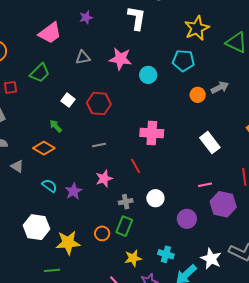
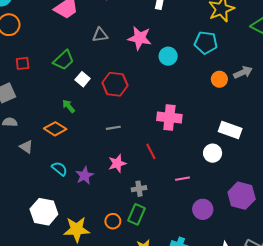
green trapezoid: (40, 73) -> (64, 60), moved
white rectangle: (210, 143) -> (230, 130), turned -35
pink line: (205, 185) -> (182, 179), moved
white circle: (155, 198) -> (213, 153), moved

